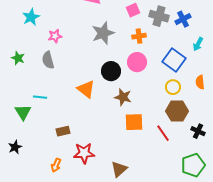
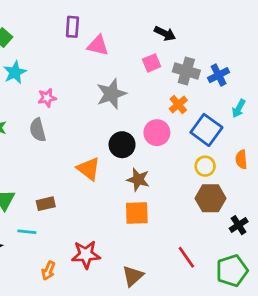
orange cross: (139, 36) -> (178, 104), moved, turned -32
cyan line: (40, 97) -> (27, 232), moved
orange square: (134, 122) -> (137, 213), moved
brown rectangle: (63, 131) -> (46, 204), moved
black cross: (198, 131) -> (239, 225), turned 32
red line: (163, 133) -> (186, 257), moved

